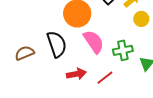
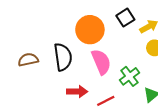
green cross: (123, 50) -> (129, 76), turned -36

